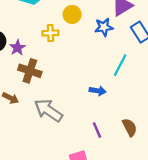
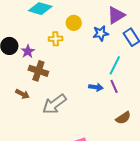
gray arrow: (48, 110) -> (54, 104), turned -70
brown semicircle: (130, 127) -> (123, 118), turned 84
purple line: (97, 130) -> (114, 86), moved

